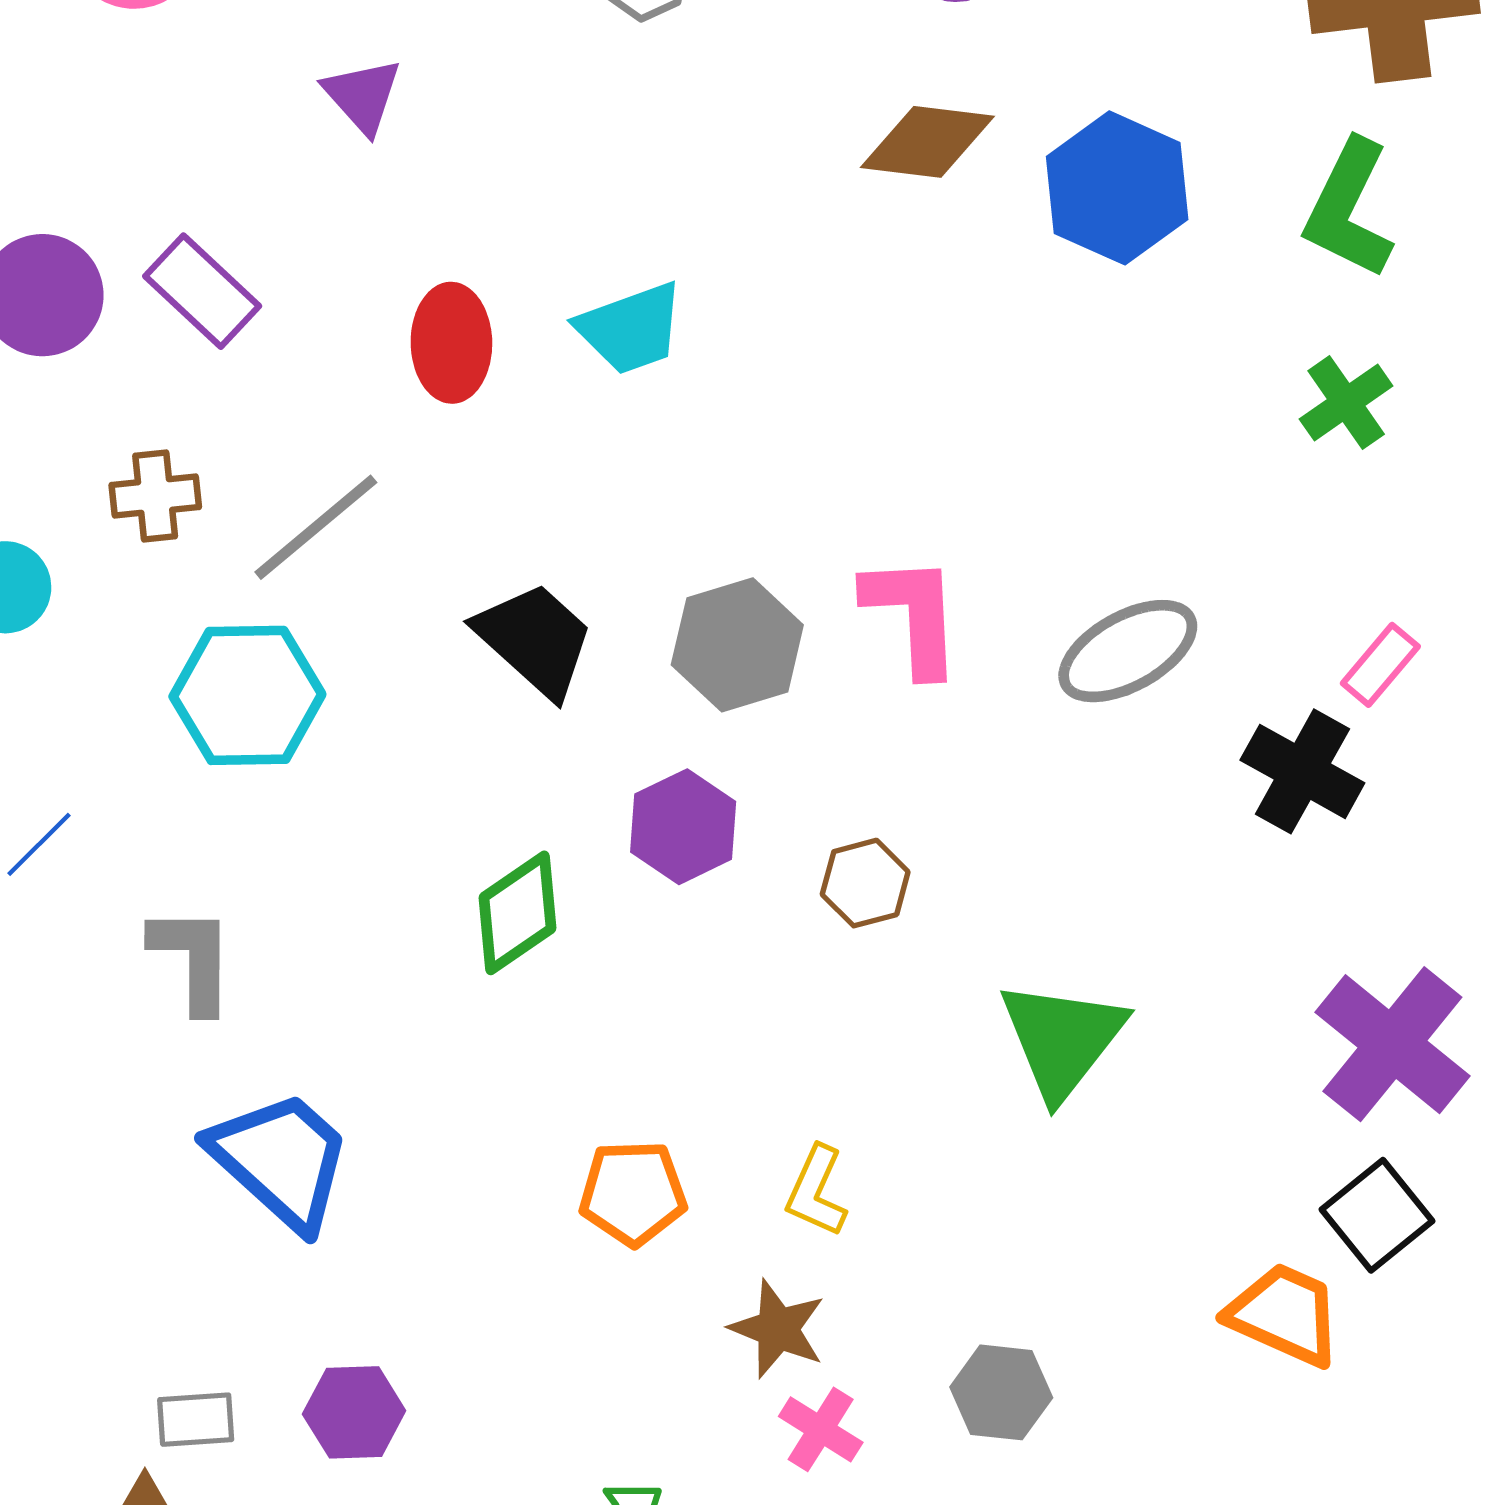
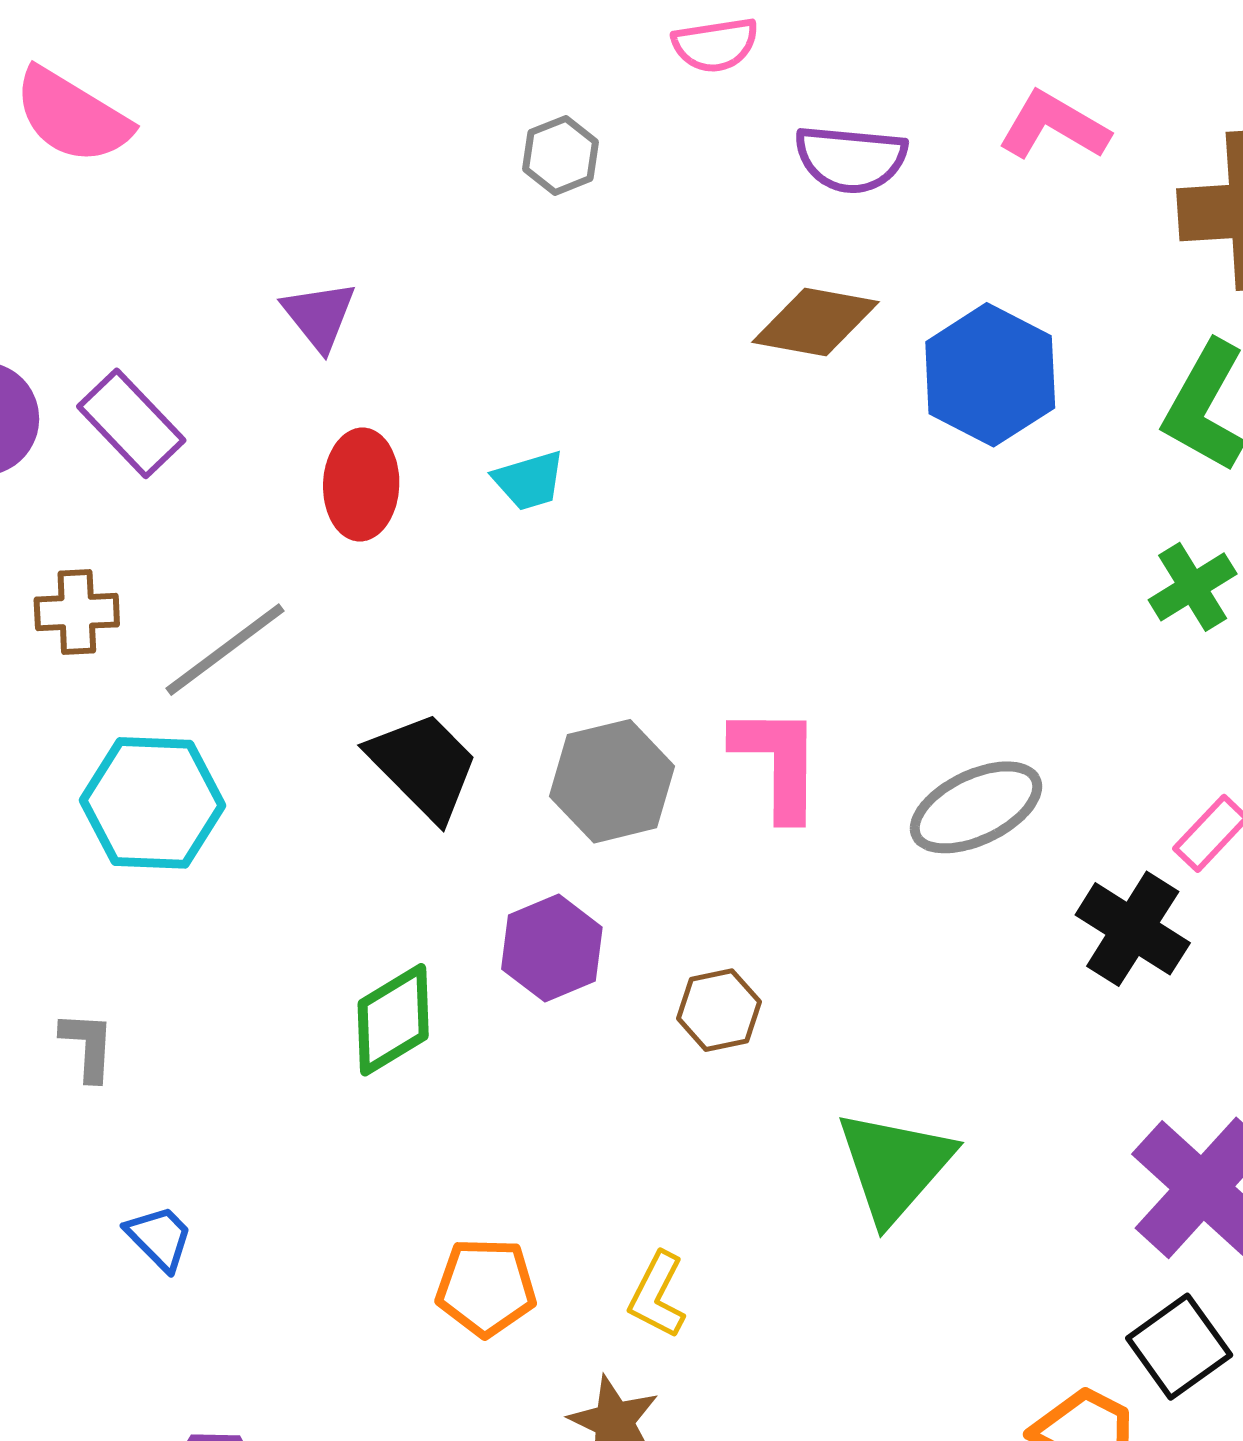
purple triangle: (363, 96) -> (319, 316), moved
cyan trapezoid: (631, 328) -> (529, 481), size x0.7
gray L-shape: (193, 959) -> (88, 1046), size x0.7
blue trapezoid: (281, 1160) -> (159, 1238), size x0.5

